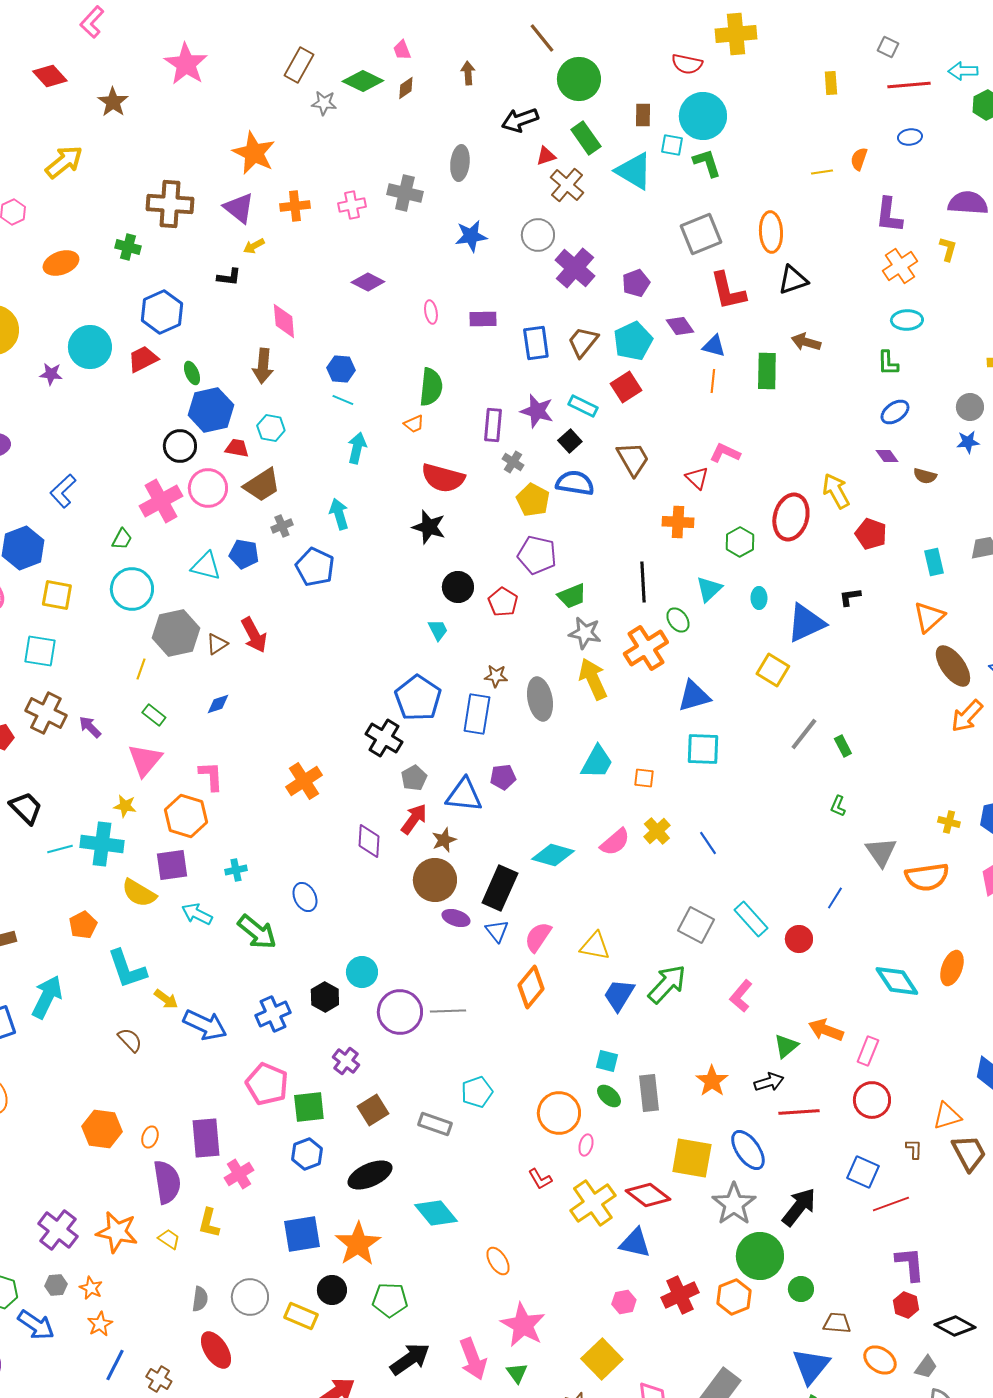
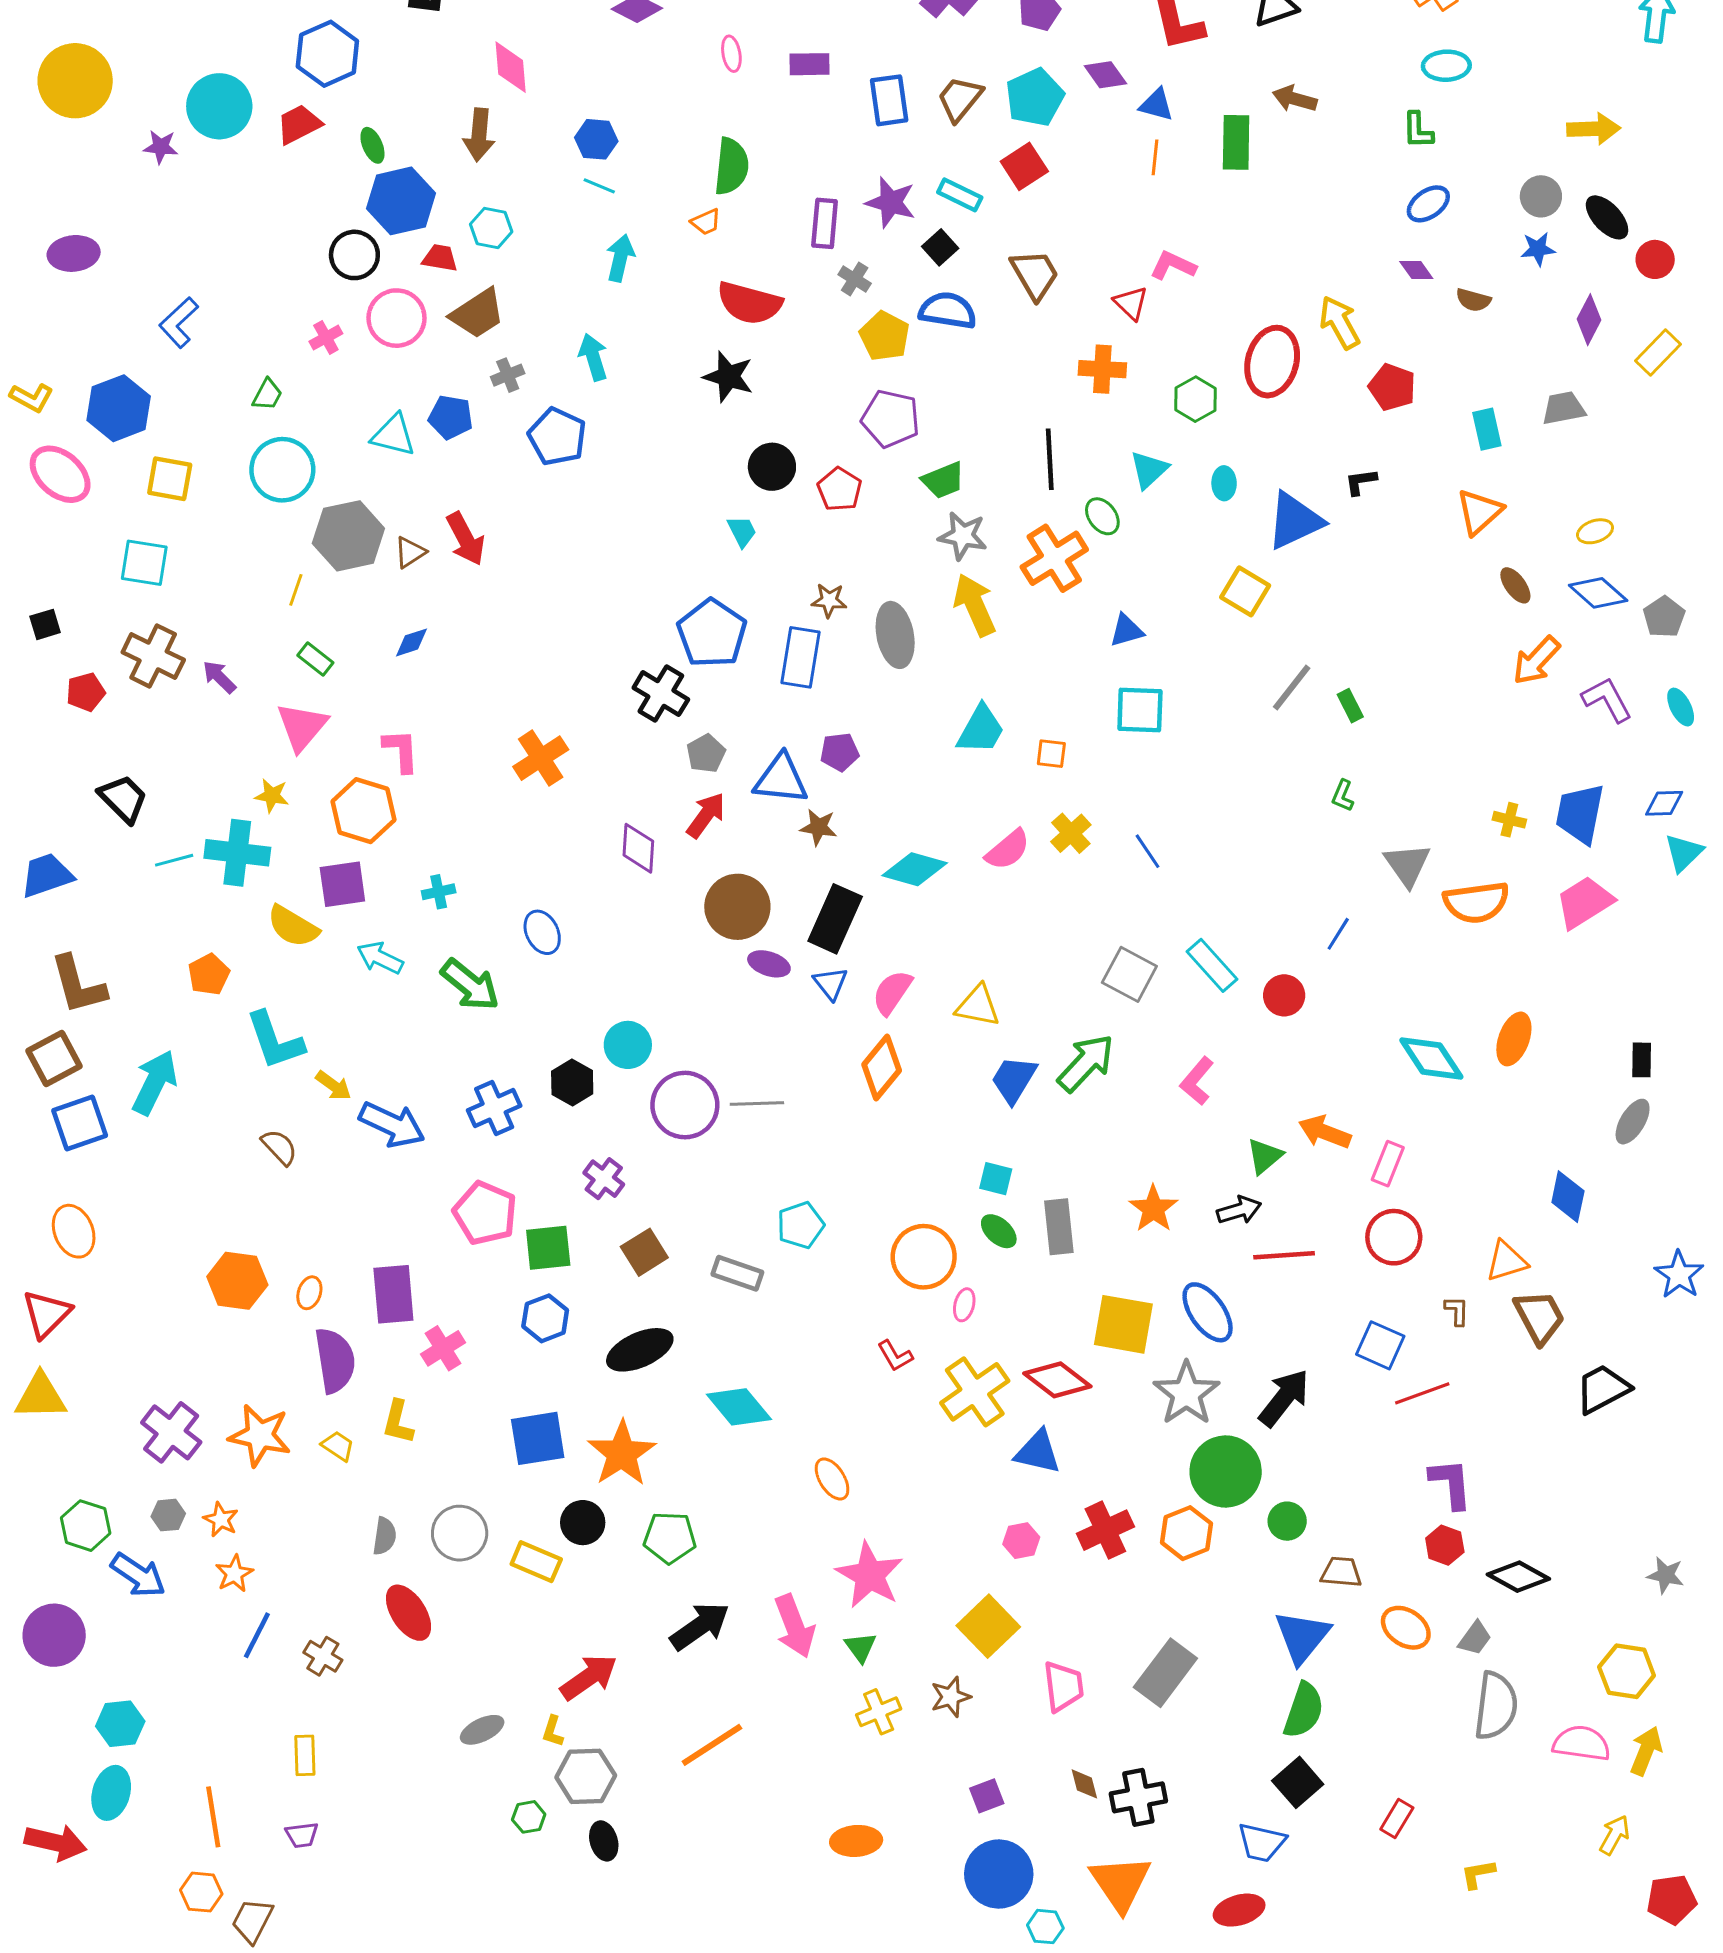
pink cross: (161, 501) -> (326, 338), size x0.5
brown ellipse: (953, 666) -> (1515, 585), size x0.6
blue triangle: (694, 696) -> (1126, 630), size x0.7
brown star: (444, 840) -> (819, 827), moved, turned 30

